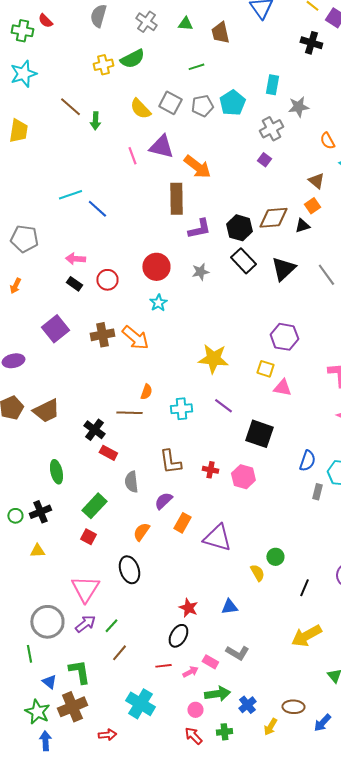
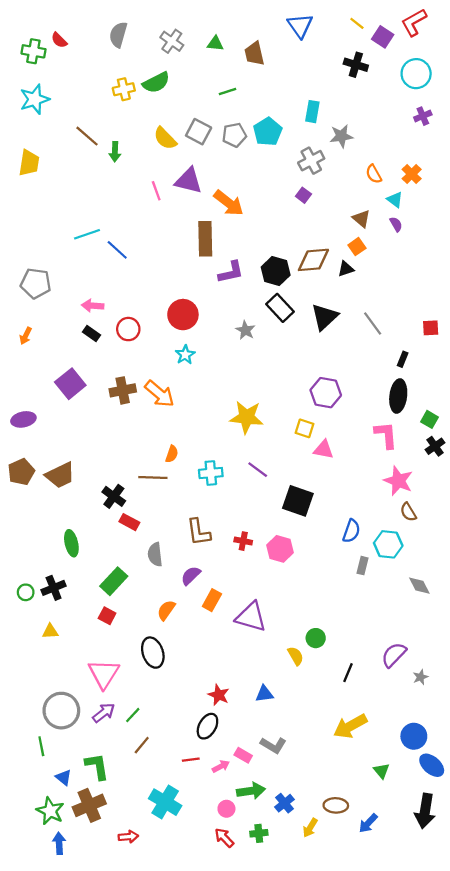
gray star: (200, 272) -> (245, 330), moved, turned -30

